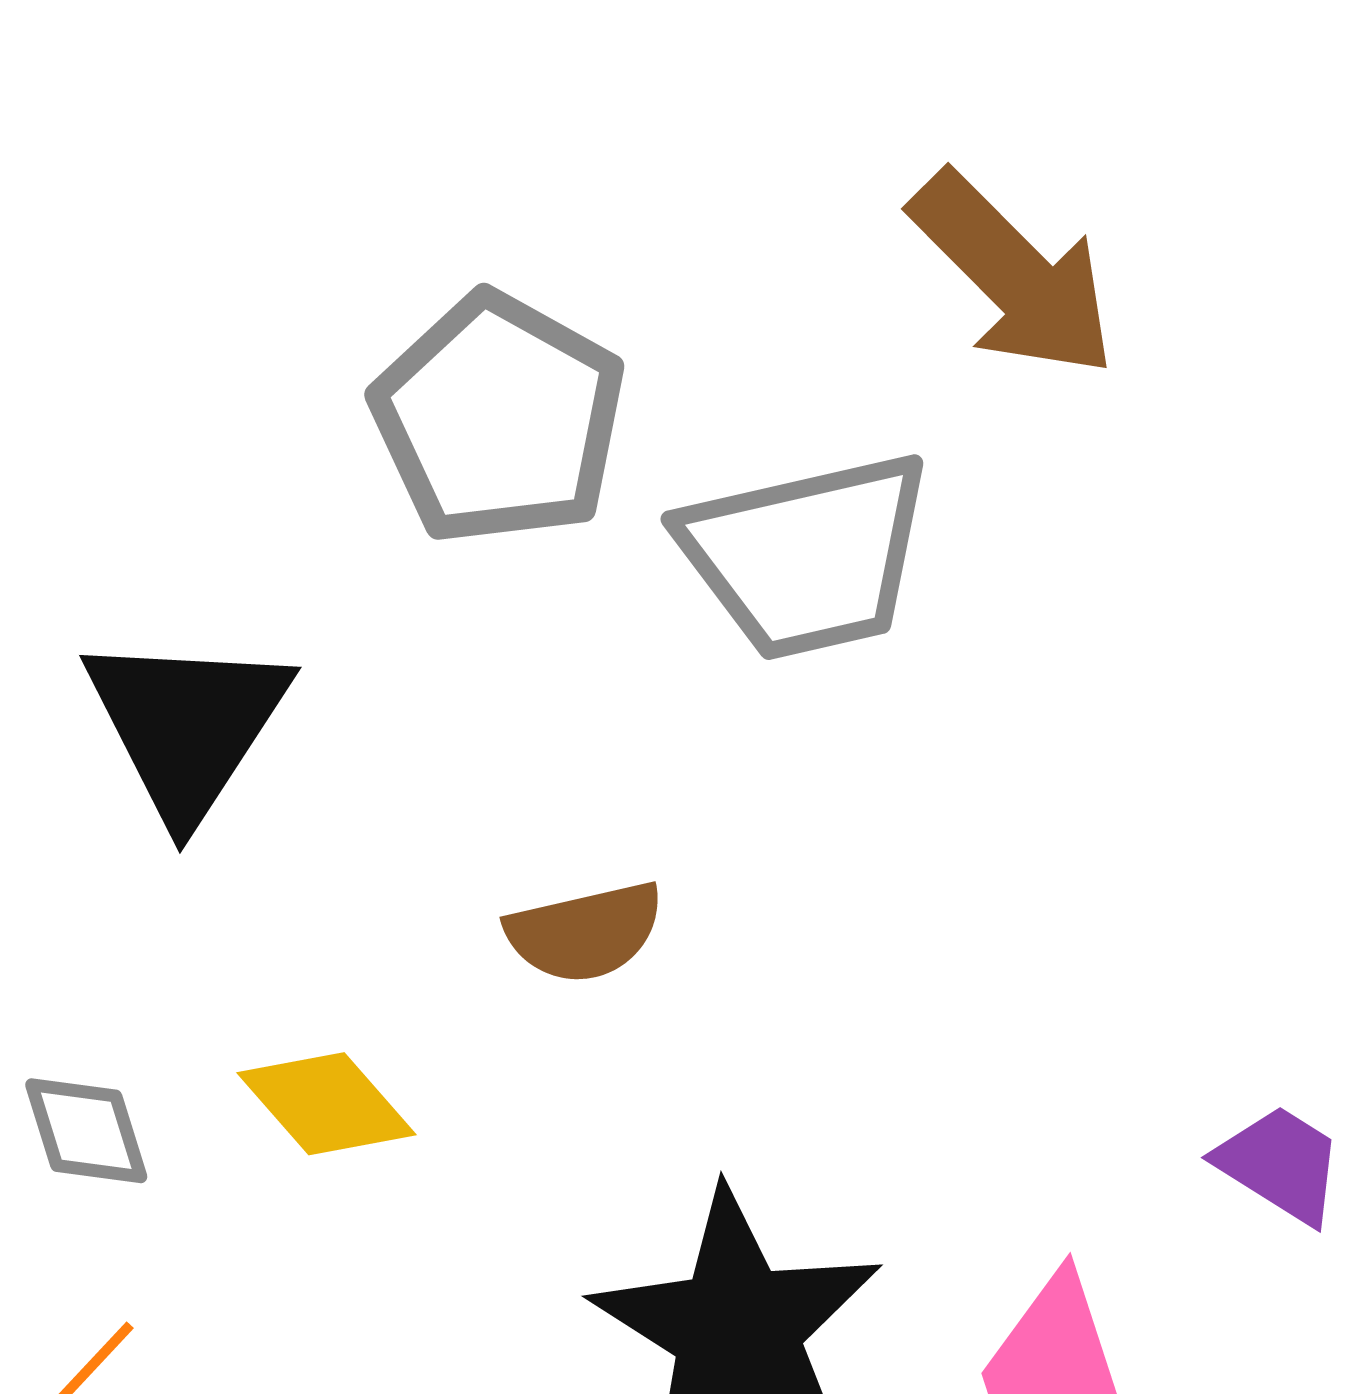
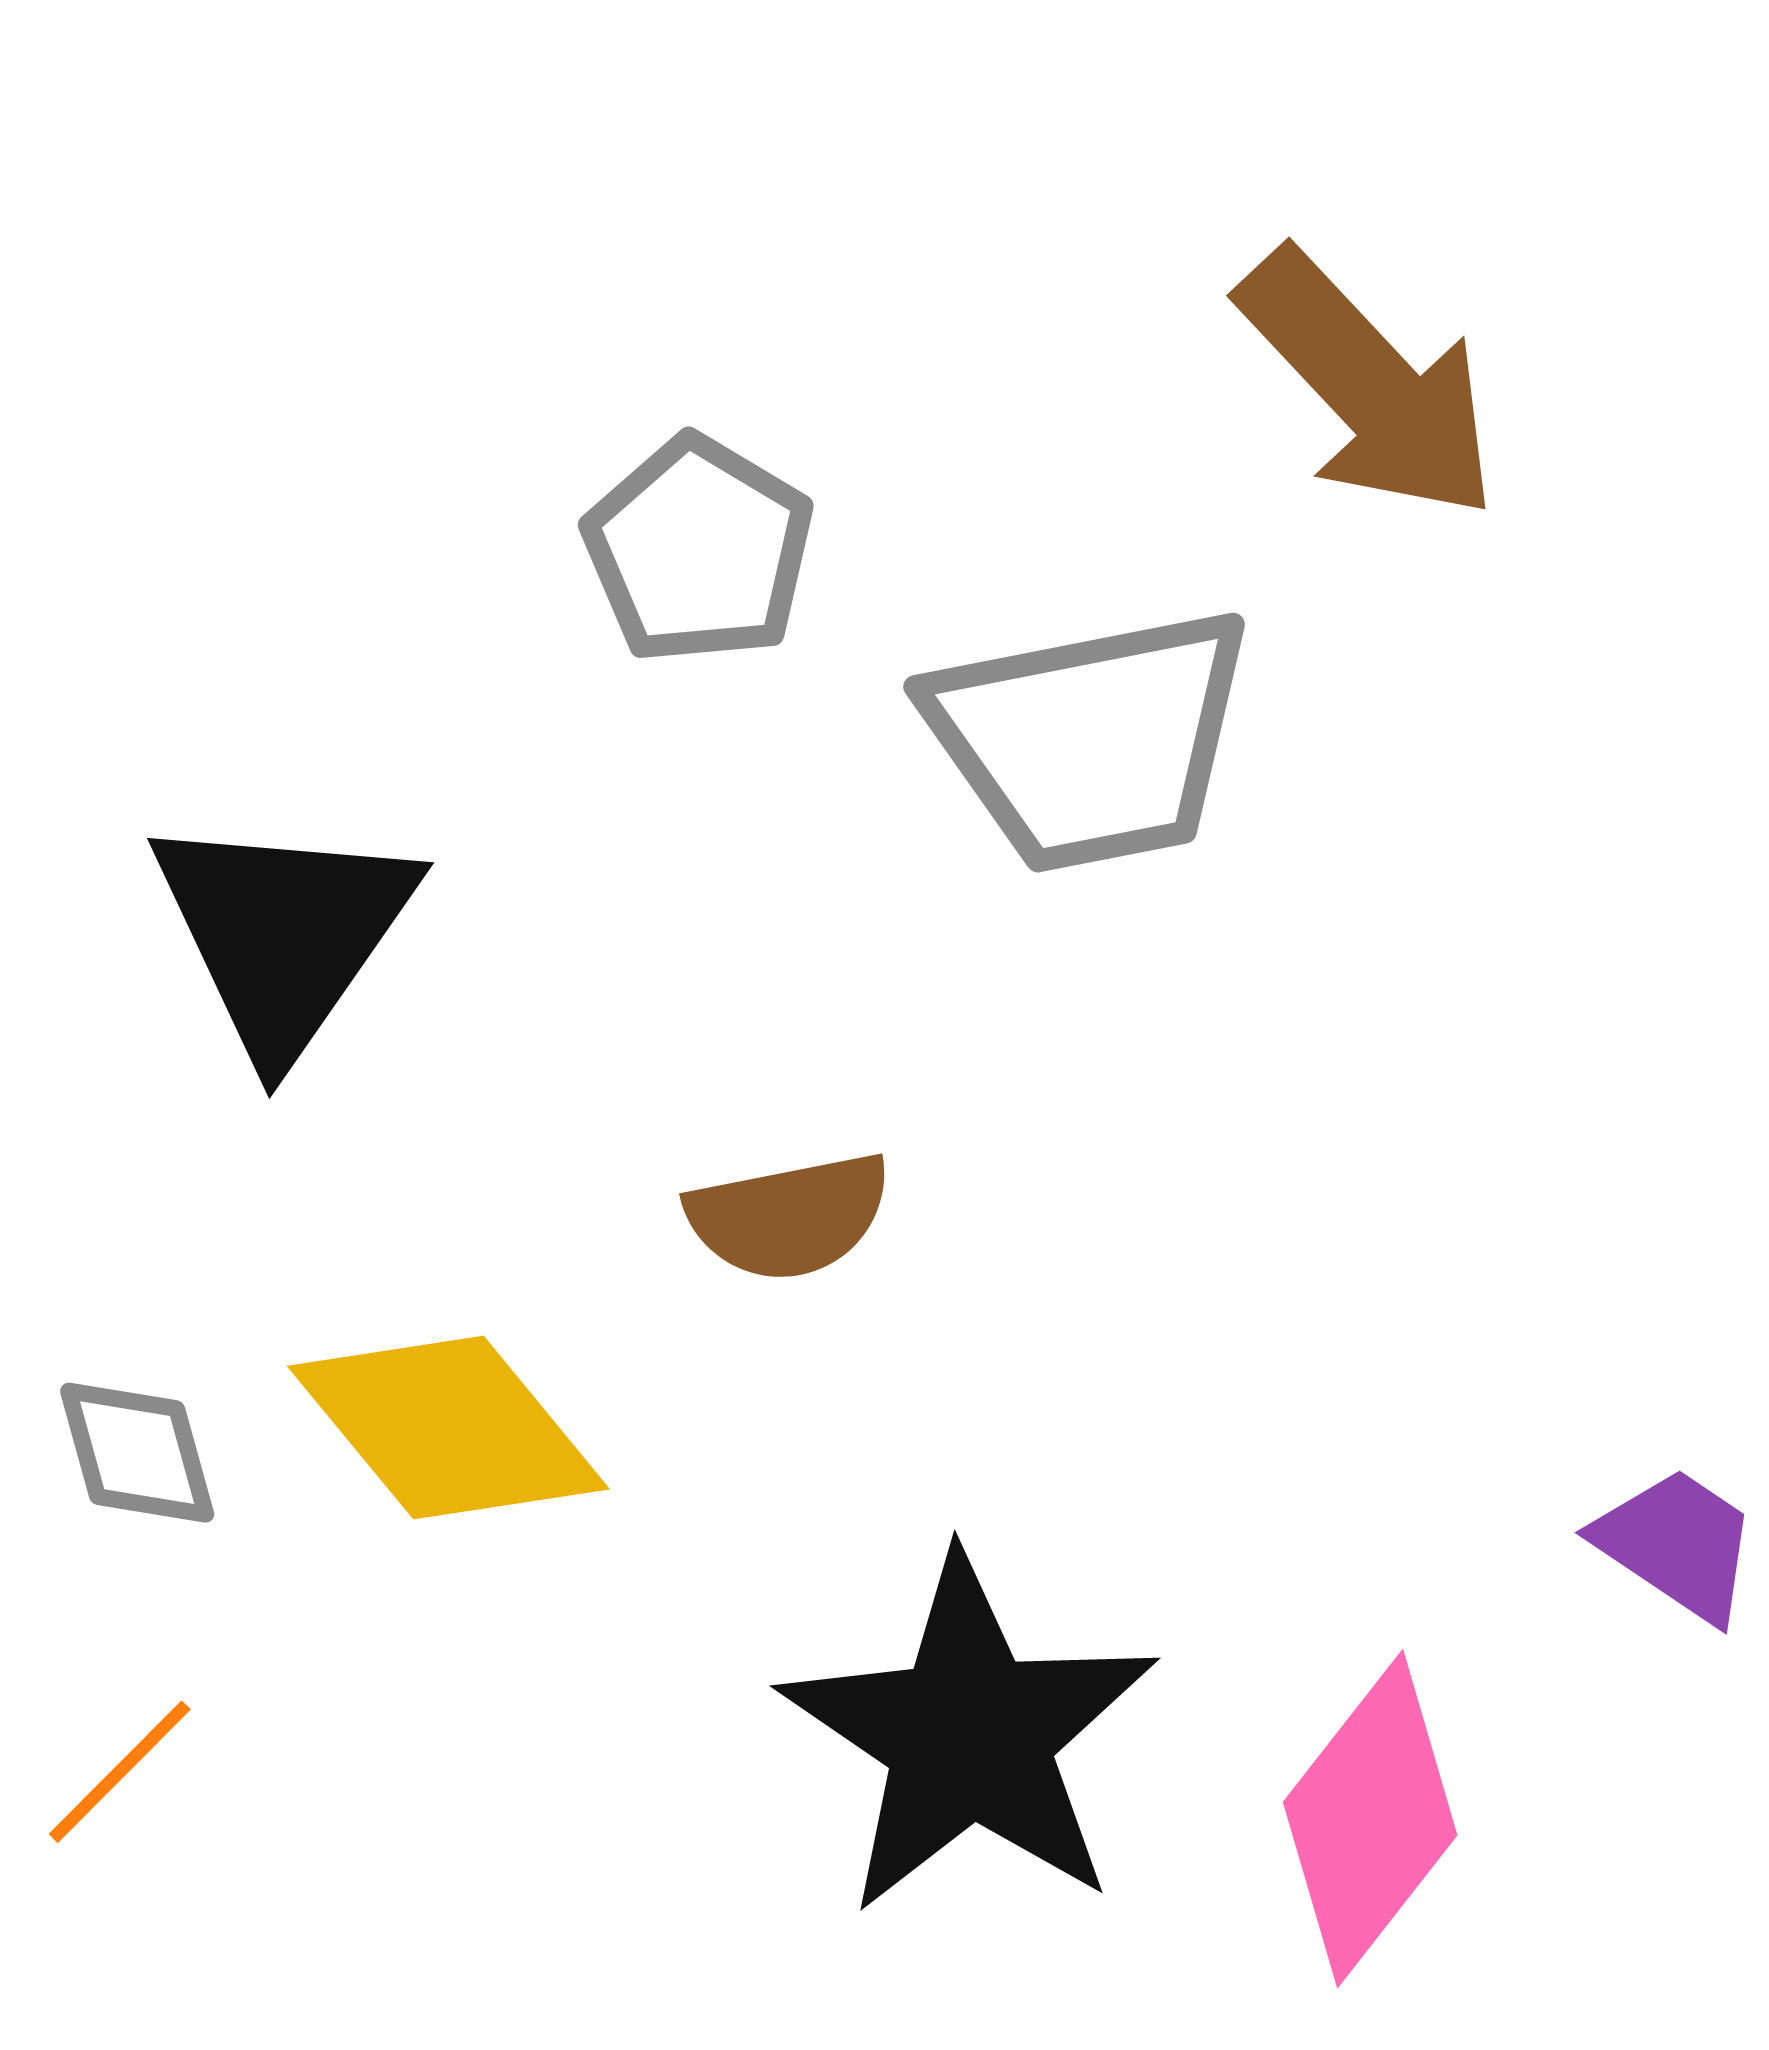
gray pentagon: (499, 419) -> (699, 550), size x0.7
yellow diamond: (327, 1104) -> (448, 1428), size x1.4

